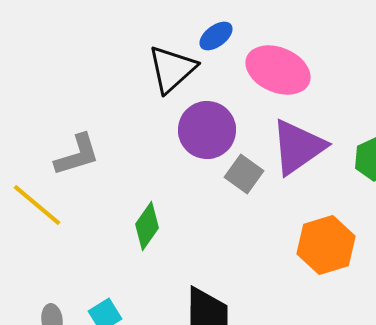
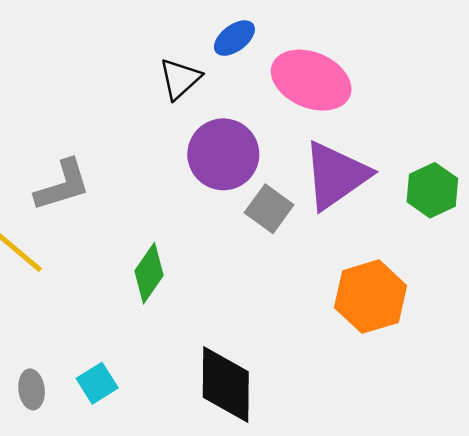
black triangle: (172, 69) -> (180, 79), size x0.7

